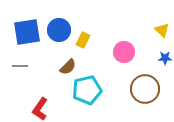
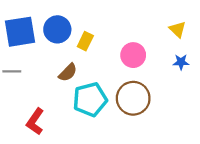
brown circle: (145, 89) -> (133, 98), moved

